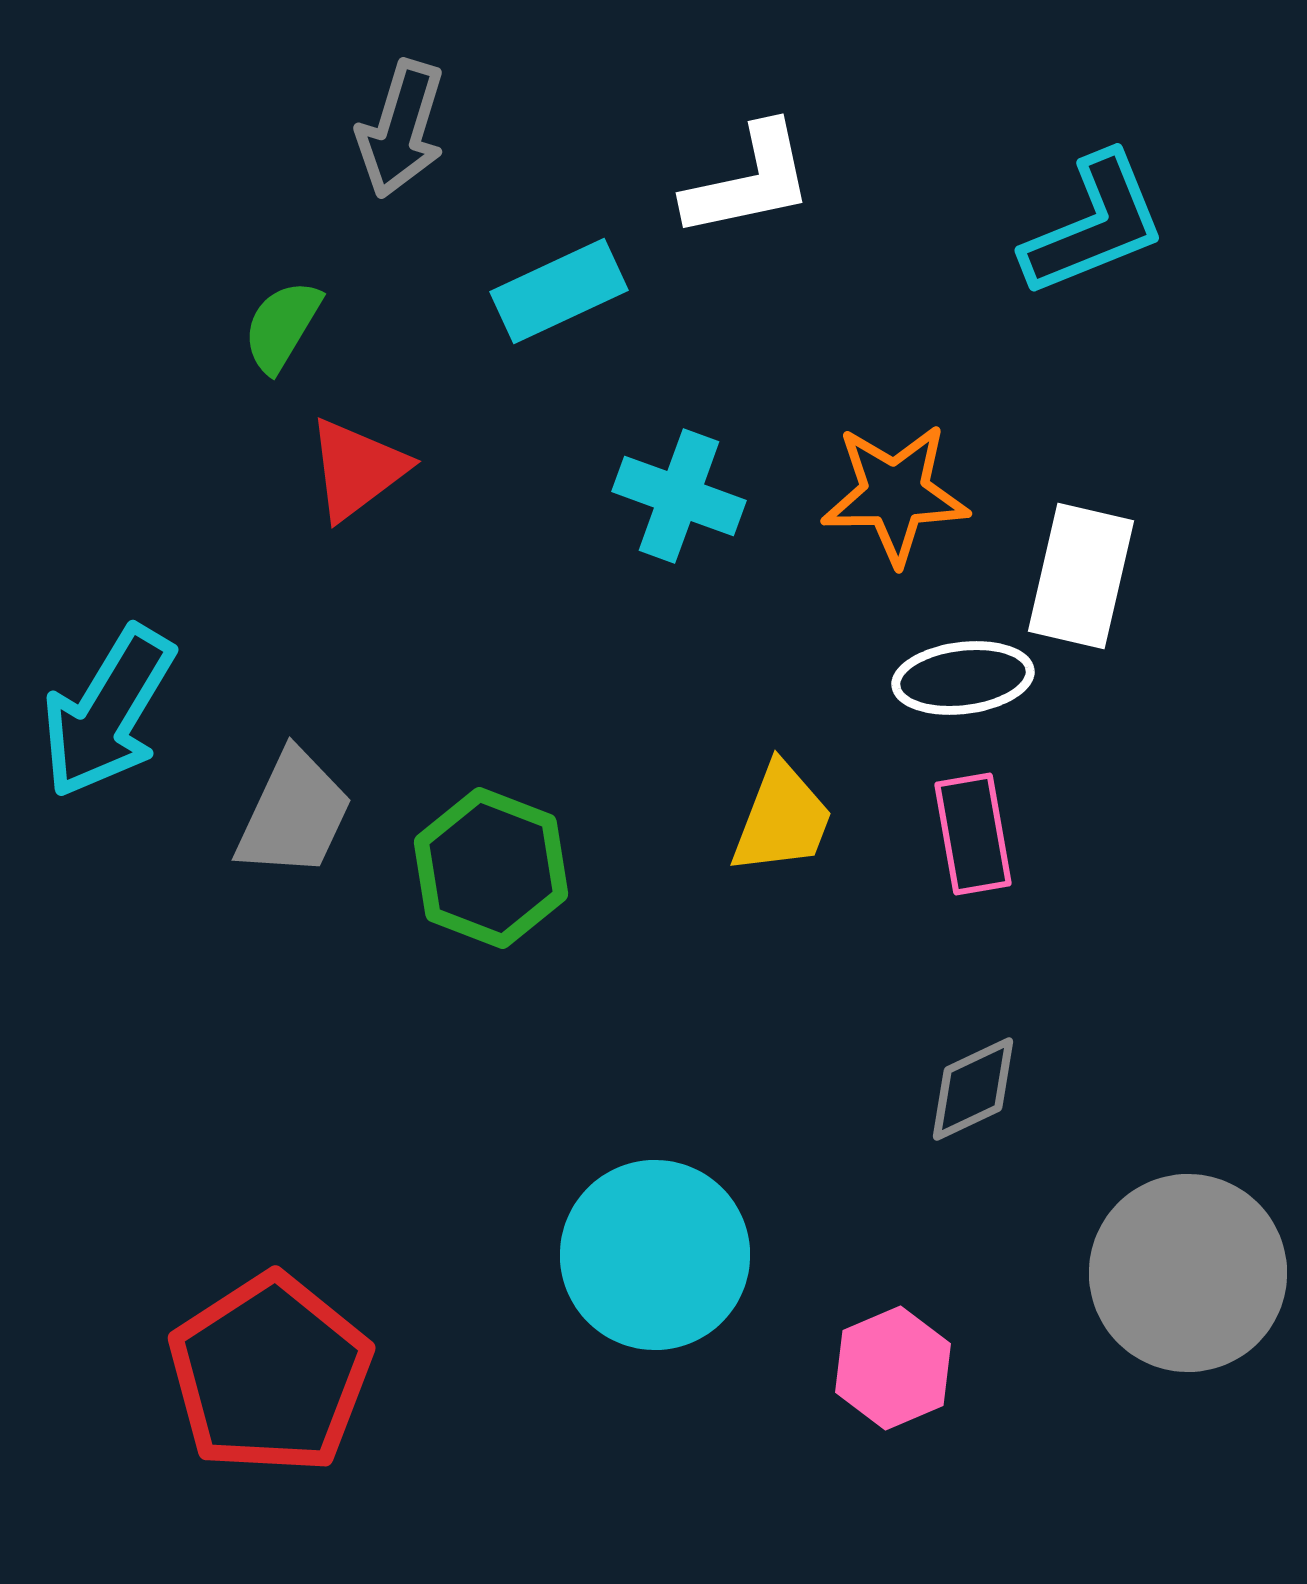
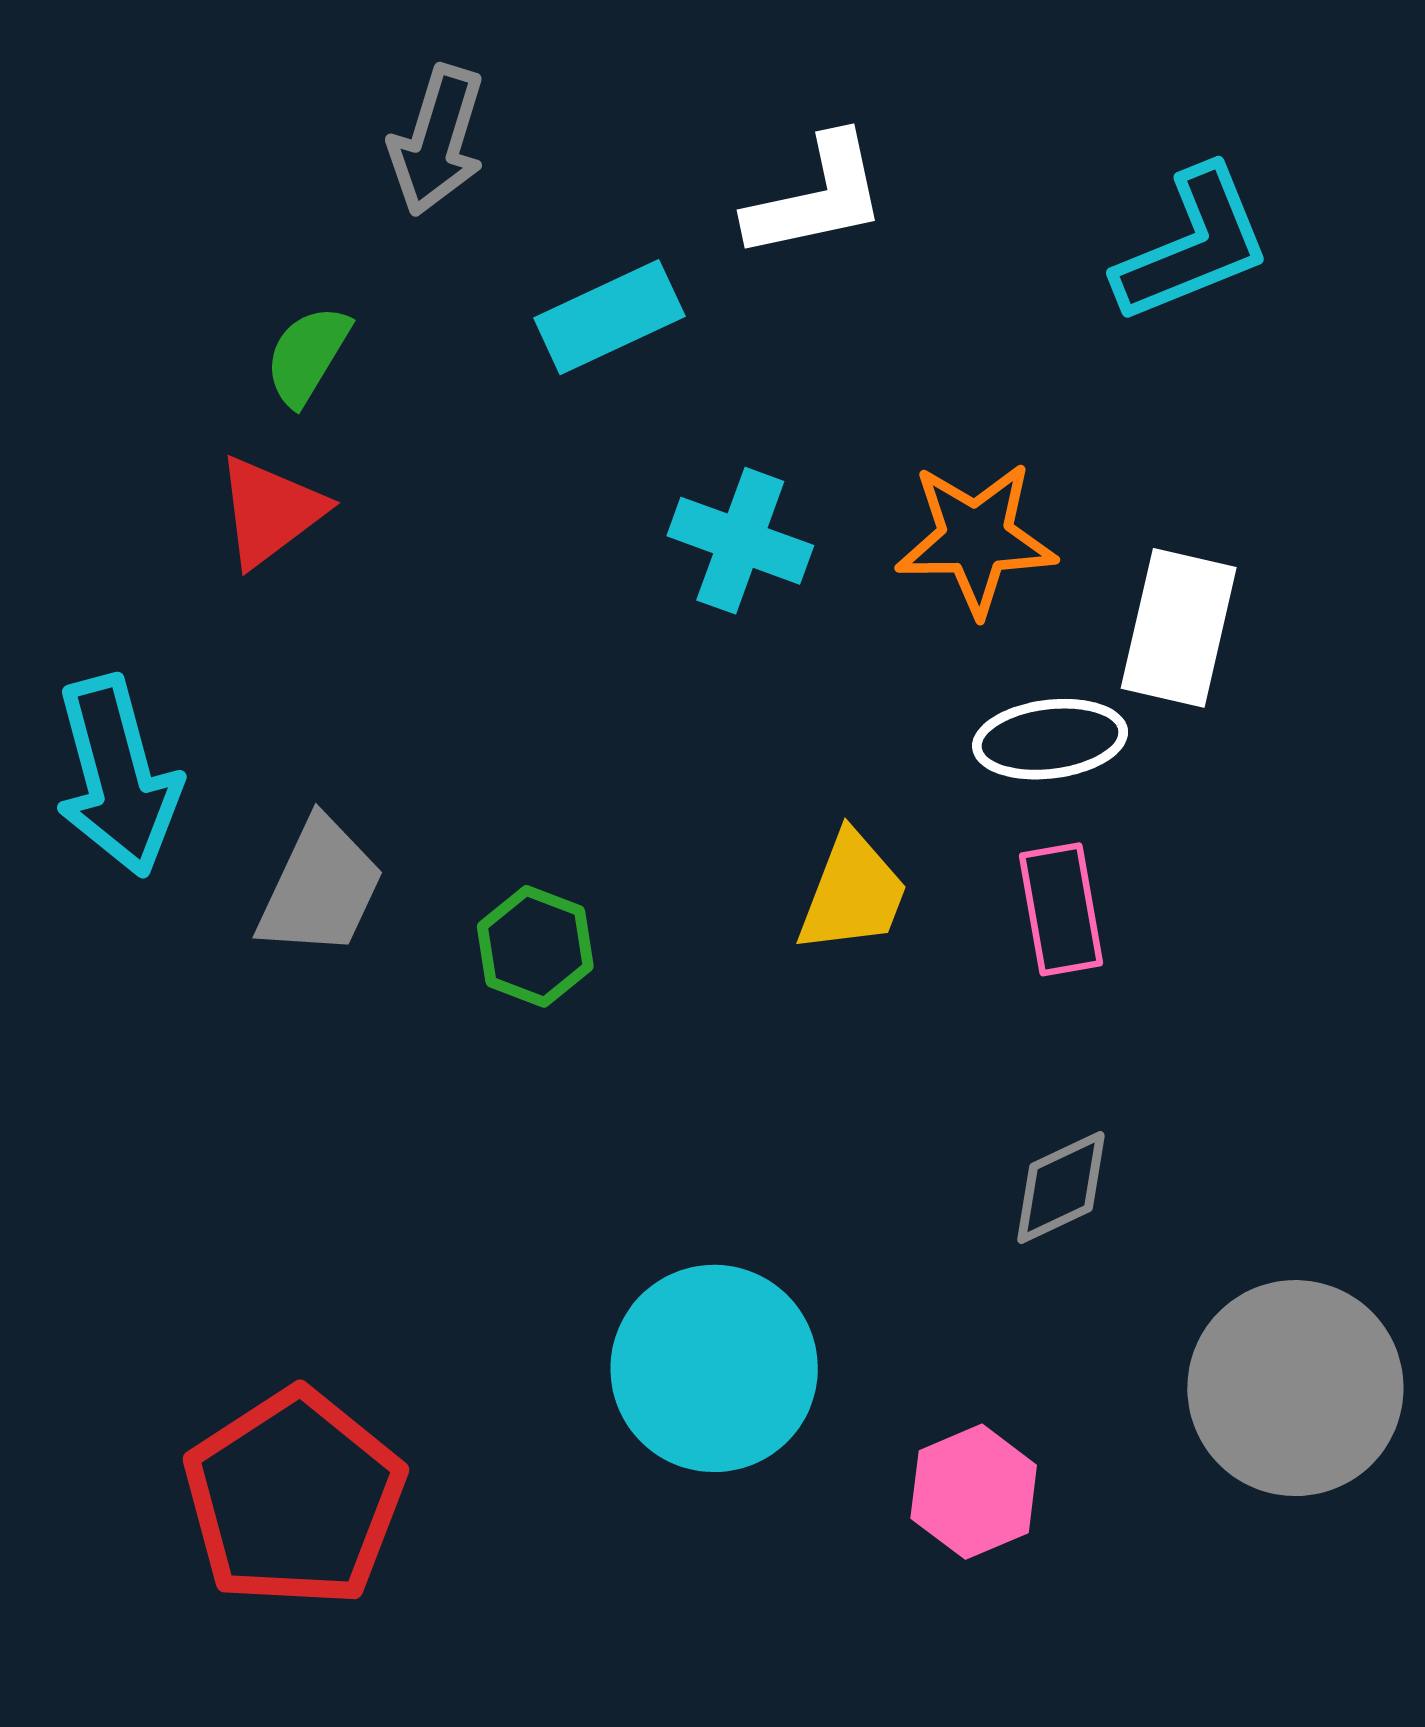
red triangle: (357, 469) -> (270, 511), moved
cyan arrow: (108, 712) -> (118, 776), turned -46
green hexagon: (491, 868) -> (535, 946), size x0.7

